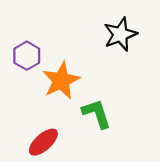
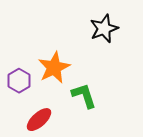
purple hexagon: (27, 56) -> (19, 81), moved

